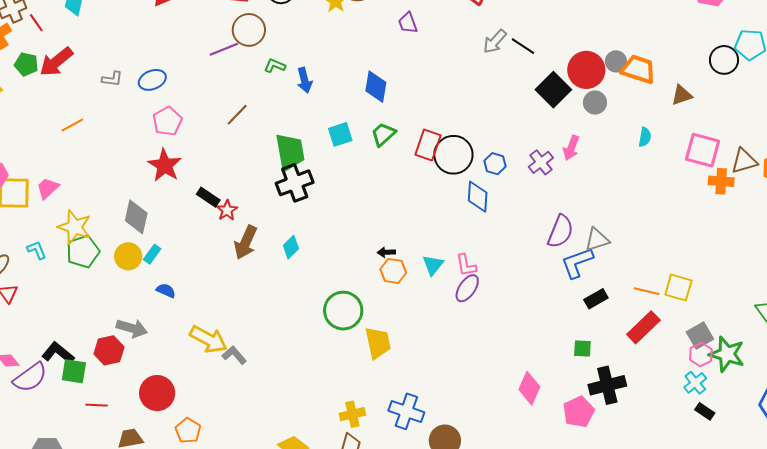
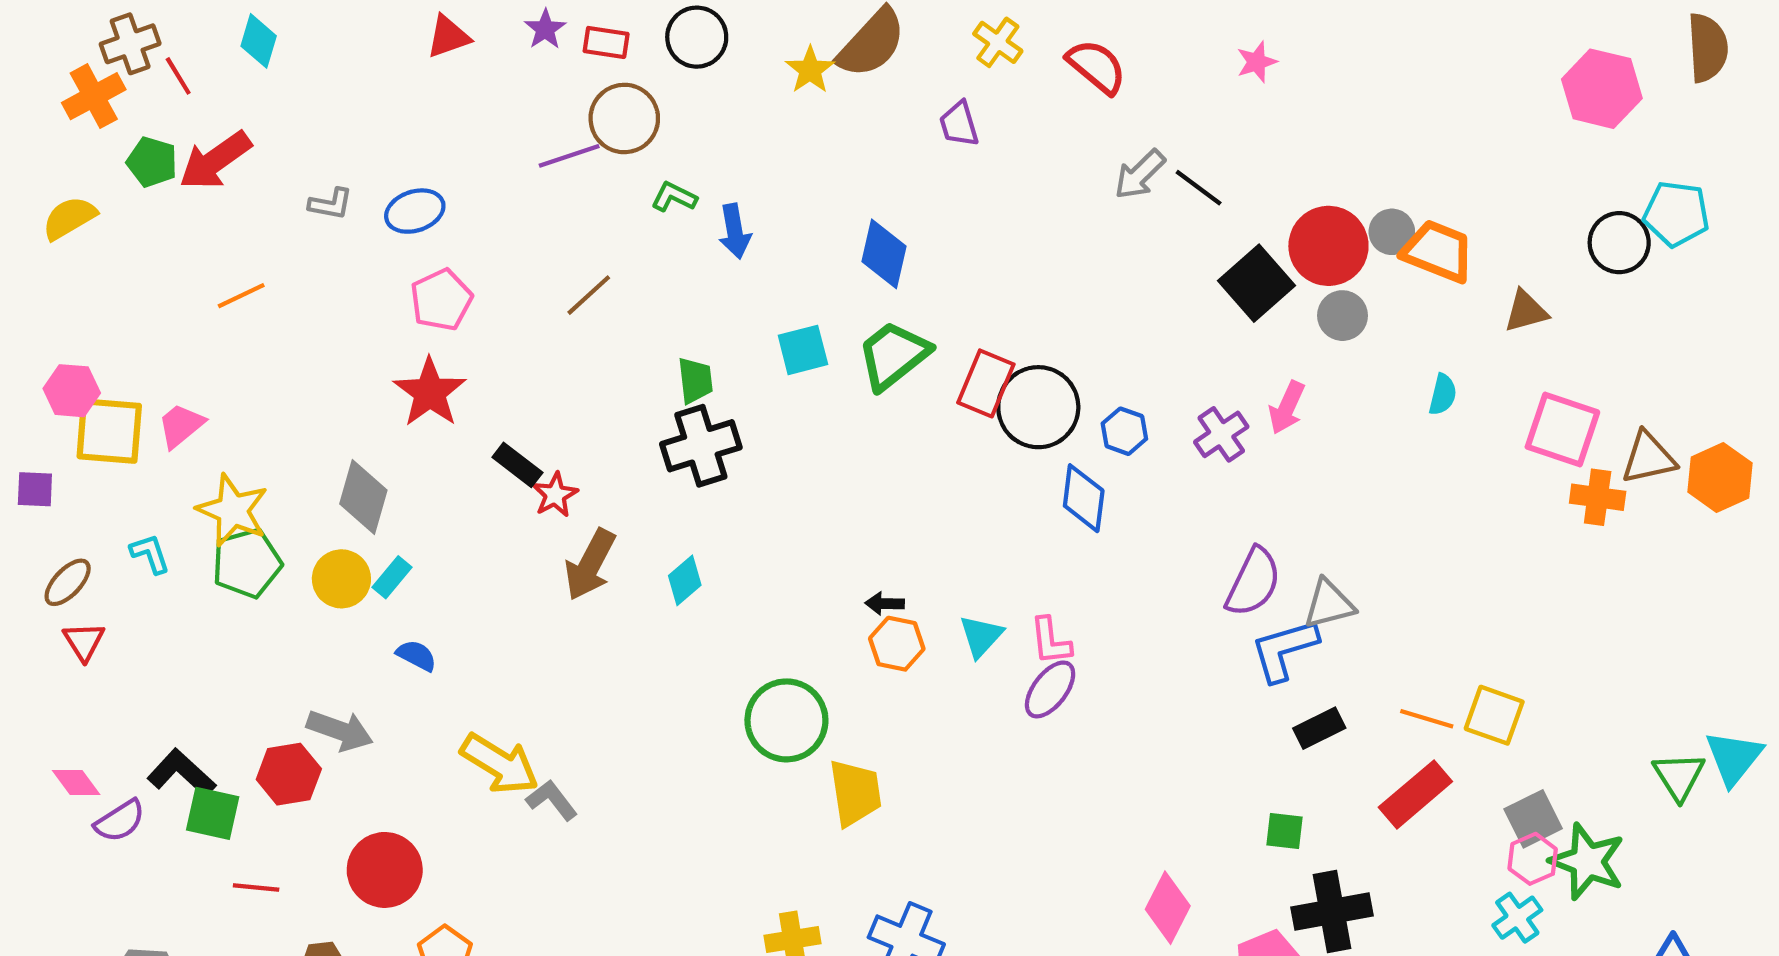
green trapezoid: (383, 134) -> (893, 355), size x1.4
green trapezoid: (290, 152) -> (695, 380), size x0.6
purple semicircle: (30, 377) -> (120, 821), size x0.7

